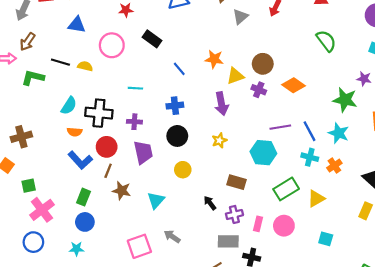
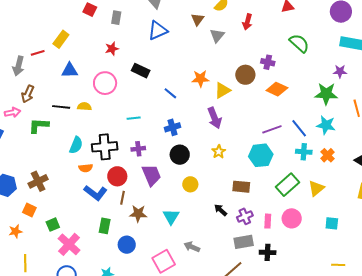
purple cross: (259, 90) -> (268, 62), moved
blue circle: (85, 222) -> (127, 245), moved

